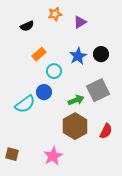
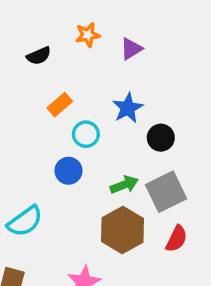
black circle: (101, 54) -> (161, 138), moved
gray square: (98, 90) -> (166, 192), moved
cyan semicircle: (25, 104) -> (25, 221), moved

